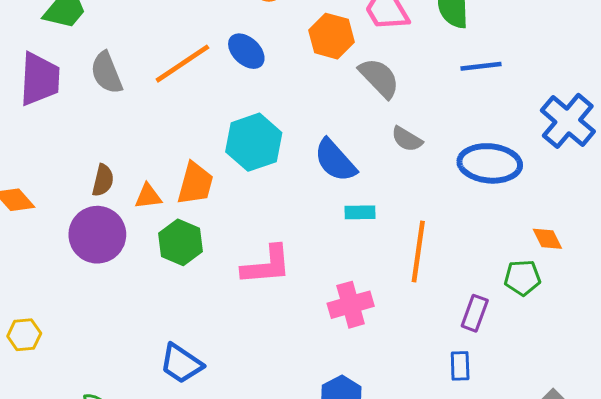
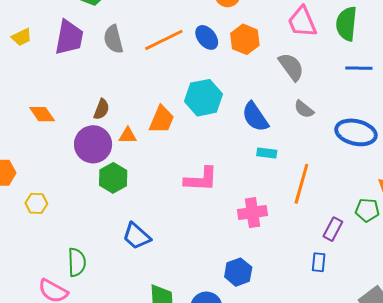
orange hexagon: (332, 36) -> (245, 39), moved
orange triangle: (148, 196) -> (128, 136), moved
green hexagon: (181, 242) -> (113, 178), moved

